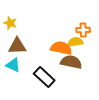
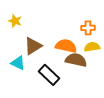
yellow semicircle: (75, 42) -> (92, 47), moved
brown triangle: (17, 46) -> (33, 46), moved, turned -30

